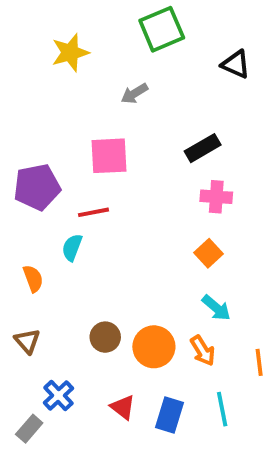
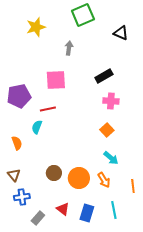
gray arrow: (134, 94) -> (69, 48), turned 128
blue cross: (58, 396) -> (22, 197), moved, turned 35
gray rectangle: (29, 429) -> (38, 218), moved

